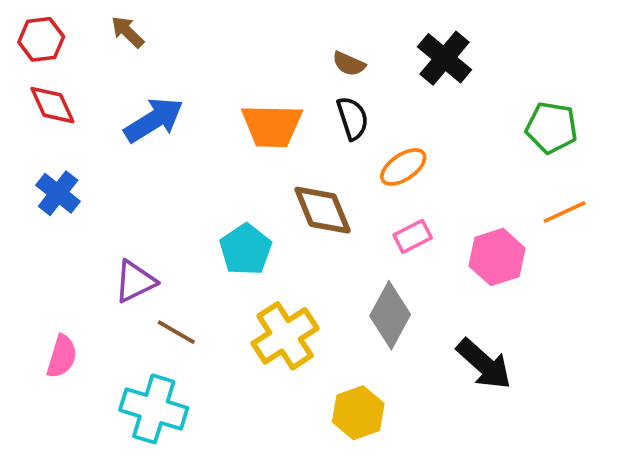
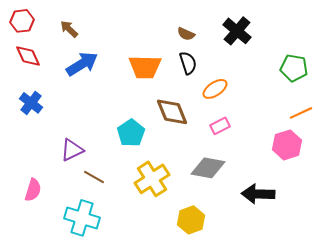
brown arrow: (127, 32) -> (69, 29), moved
pink hexagon: (497, 257) -> (287, 145), moved
gray diamond: (390, 315) -> (208, 168), turned 72
black arrow: (484, 364) -> (258, 194), turned 140

